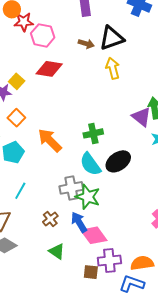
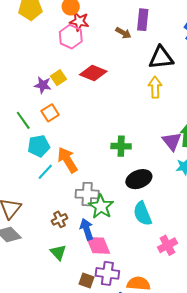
pink hexagon: (43, 35) -> (71, 37), moved
brown arrow: (86, 44) -> (123, 33), moved
orange arrow: (50, 140) -> (67, 160), moved
cyan semicircle: (90, 164) -> (142, 214), moved
cyan line: (20, 191) -> (45, 172), moved

